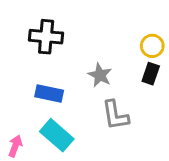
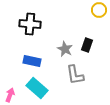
yellow circle: (152, 46) -> (99, 10), moved
black rectangle: (151, 74) -> (87, 45), moved

